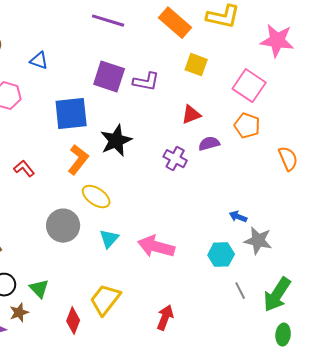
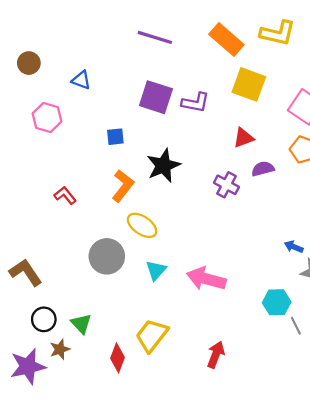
yellow square: (196, 65) -> (249, 84), size x1.4
blue square: (71, 114) -> (115, 137), size x0.5
cyan hexagon: (221, 255) -> (277, 302), moved

